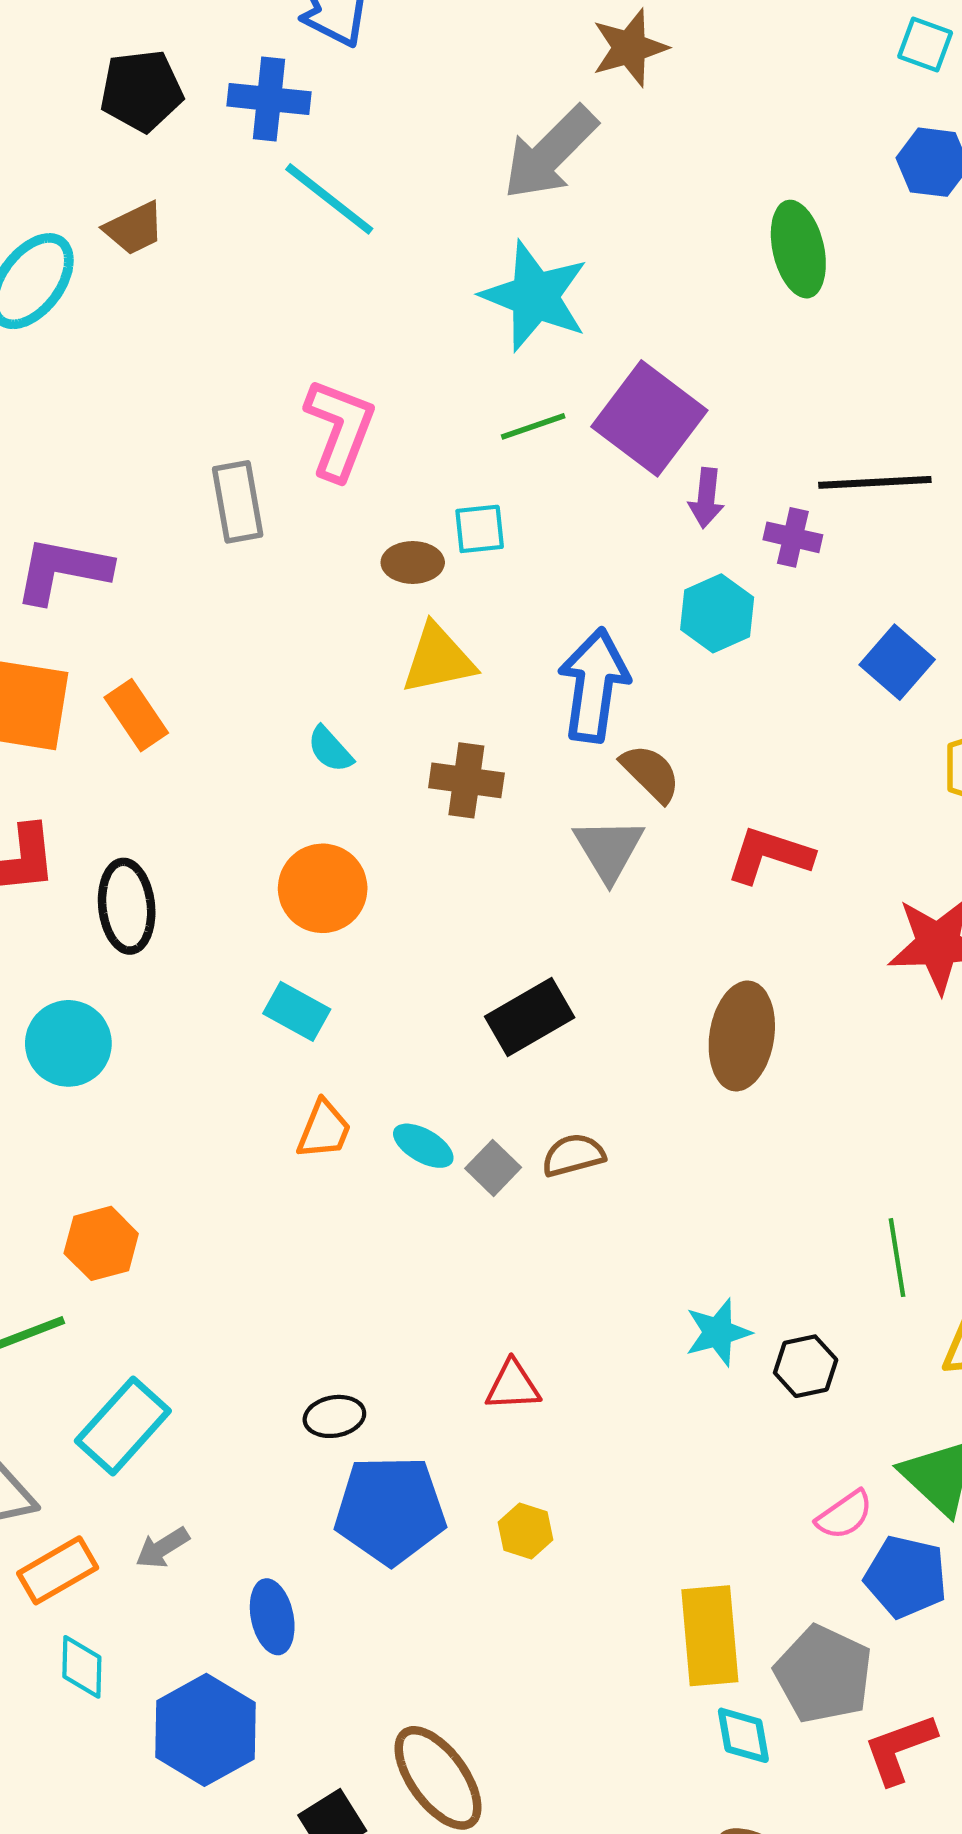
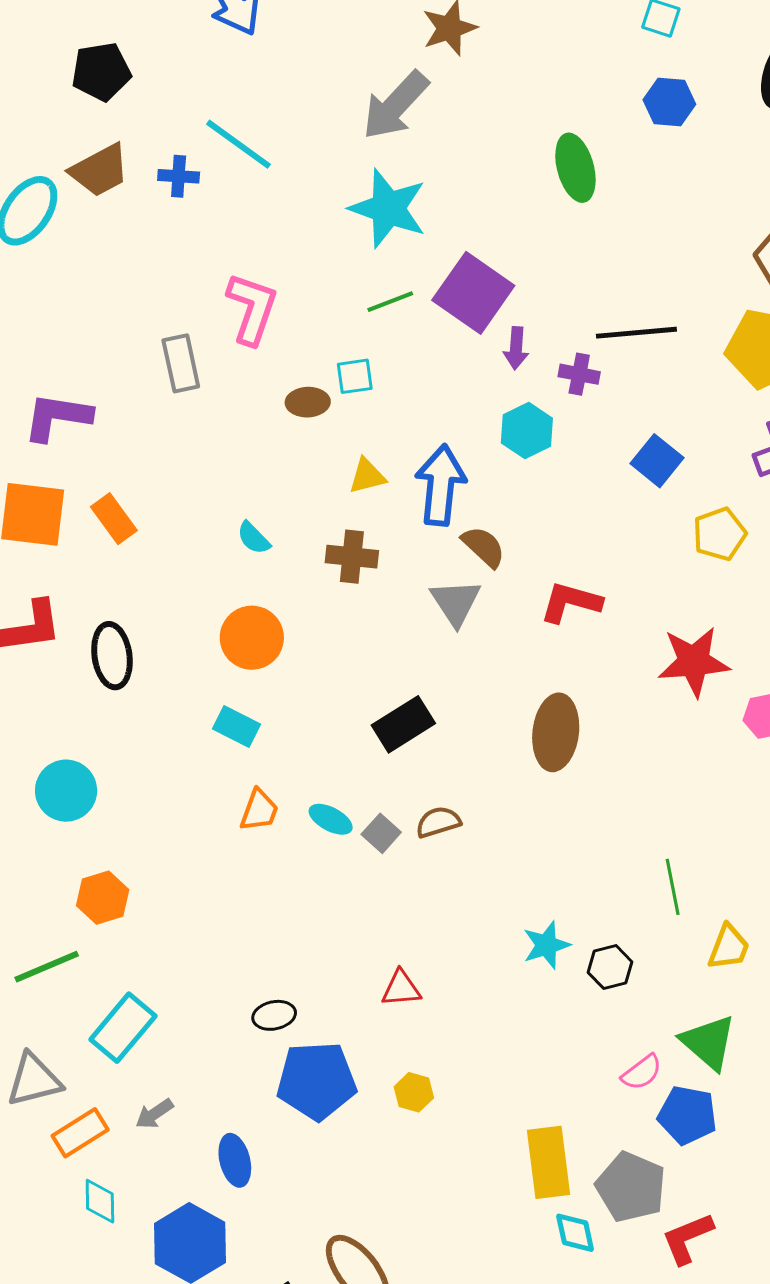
blue cross: (269, 99) -> (179, 176), moved, size x0.7
brown trapezoid: (134, 228) -> (100, 170), size x1.4
yellow triangle: (438, 659) -> (367, 476), moved, size x0.7
cyan circle: (68, 1043) -> (66, 791), moved

